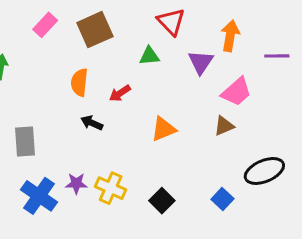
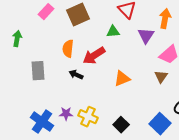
red arrow: (120, 93) -> (94, 56), size x1.6
brown triangle: (224, 126) -> (161, 77), turned -32
gray rectangle: (25, 141) -> (38, 71), moved
blue square: (222, 199) -> (160, 124), size x1.5

